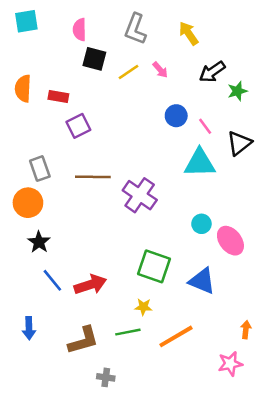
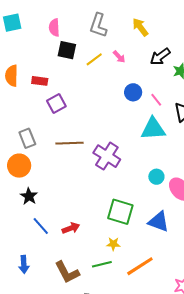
red arrow: (90, 285) -> (71, 228), size x0.7
brown L-shape: (83, 340) -> (67, 272), turned 80

